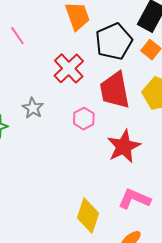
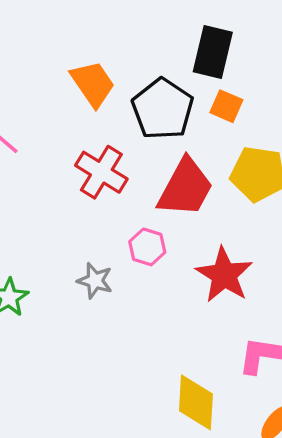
red trapezoid: (115, 90) -> (185, 188), turned -126
gray star: (33, 108) -> (95, 281), moved

